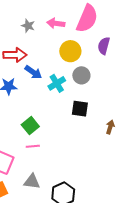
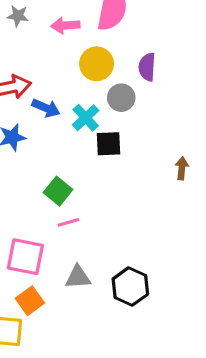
gray star: (28, 26) -> (18, 16), moved
purple semicircle: (104, 46) -> (147, 67), moved
black square: (80, 109) -> (109, 144), moved

